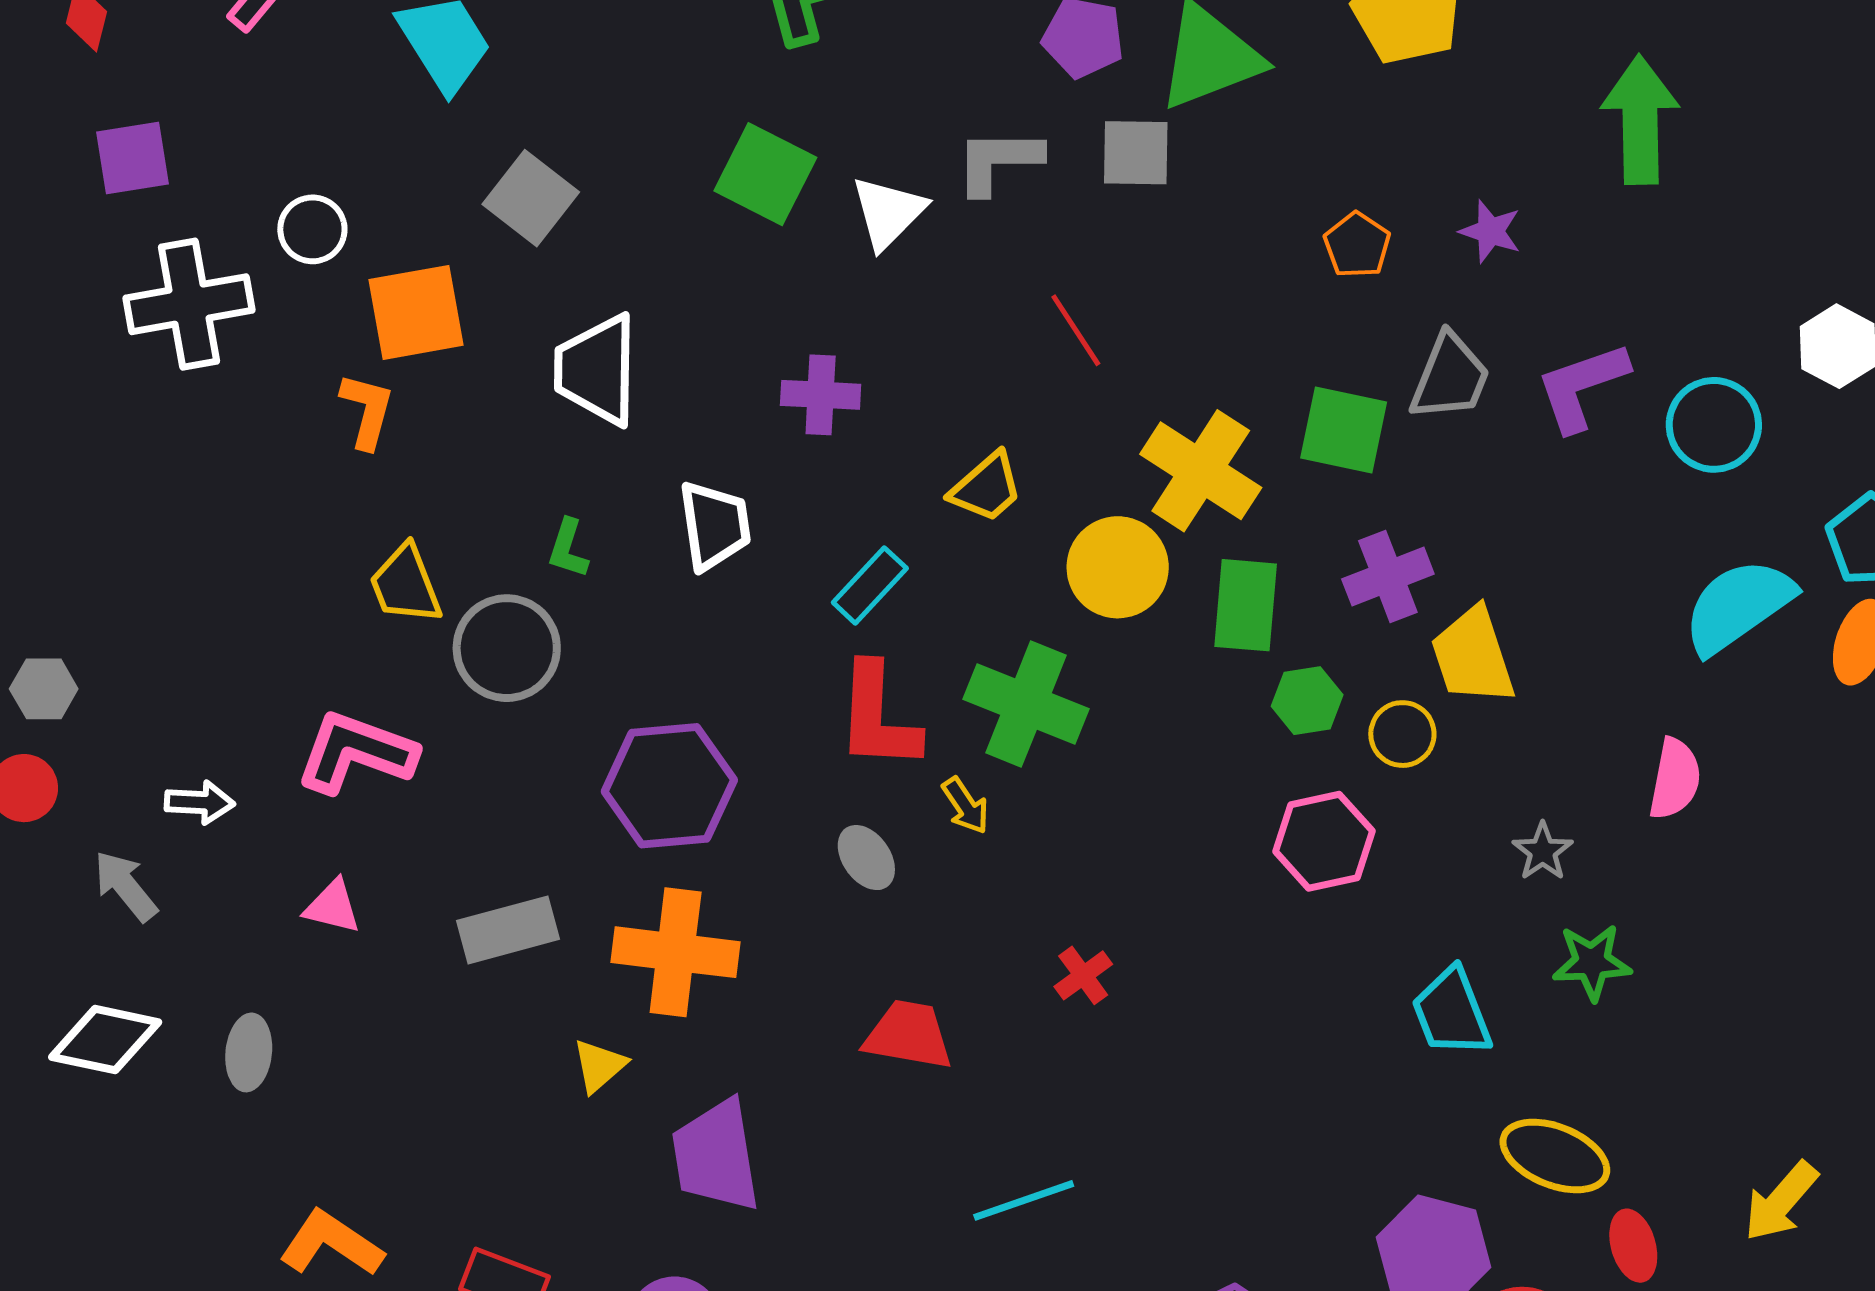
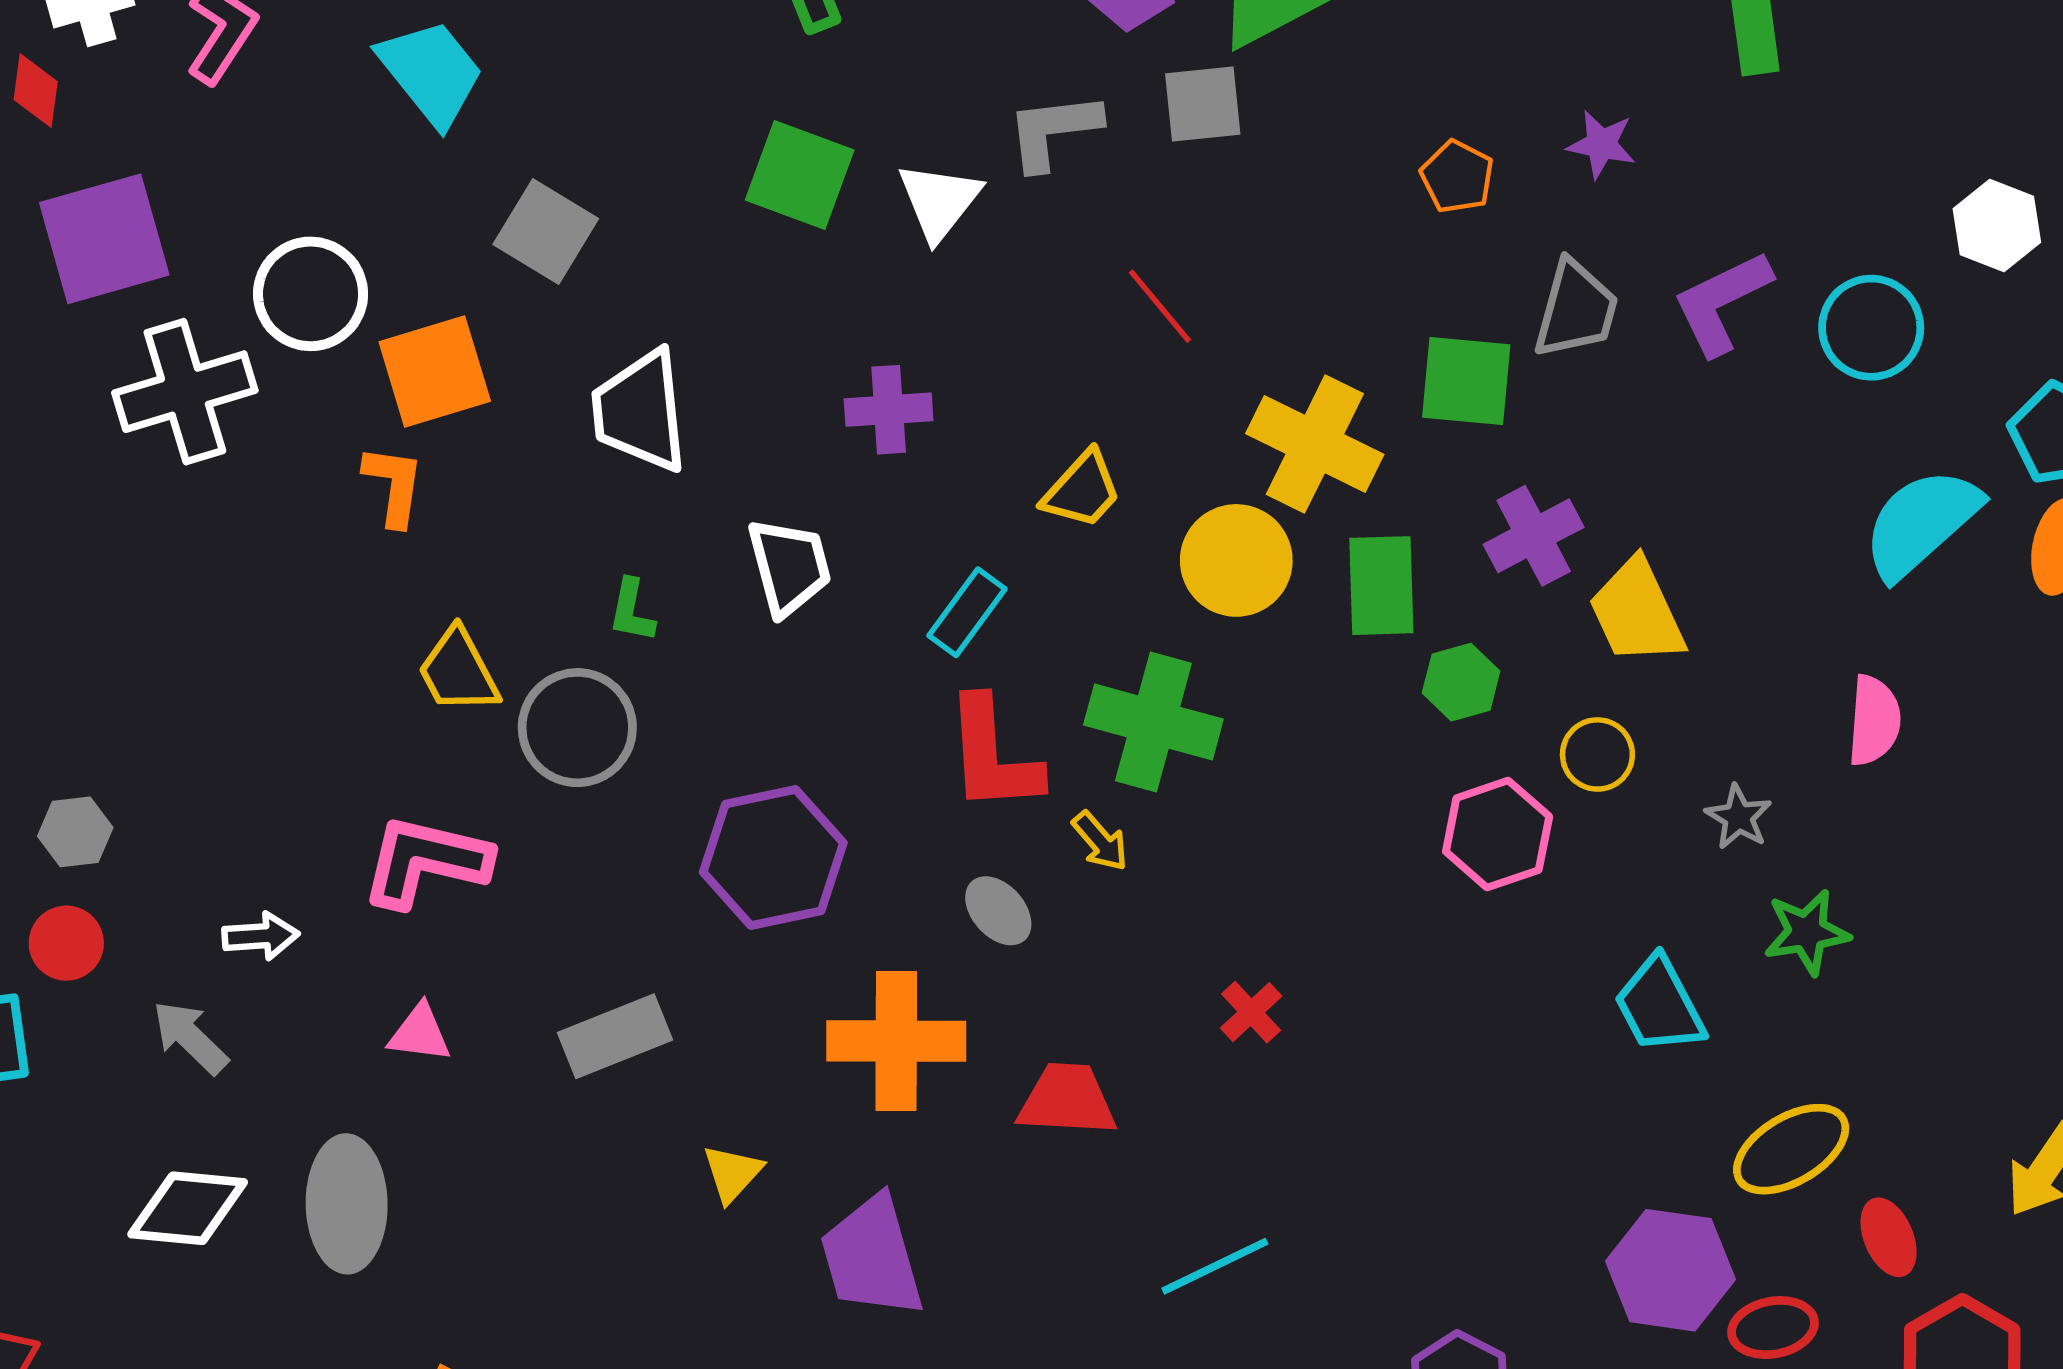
purple square: (133, 158) -> (104, 239), size x1.5
white circle: (312, 229) -> (311, 294), size x1.5
yellow circle: (1402, 734) -> (1597, 754), moved
orange cross: (676, 952) -> (896, 1041), moved
gray ellipse: (249, 1052) -> (347, 1204), size x1.6
yellow ellipse: (1555, 1156) -> (1791, 1149), turned -46

